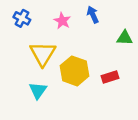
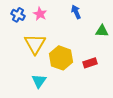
pink star: (62, 21) -> (40, 14), moved
cyan triangle: (38, 90) -> (39, 81), moved

